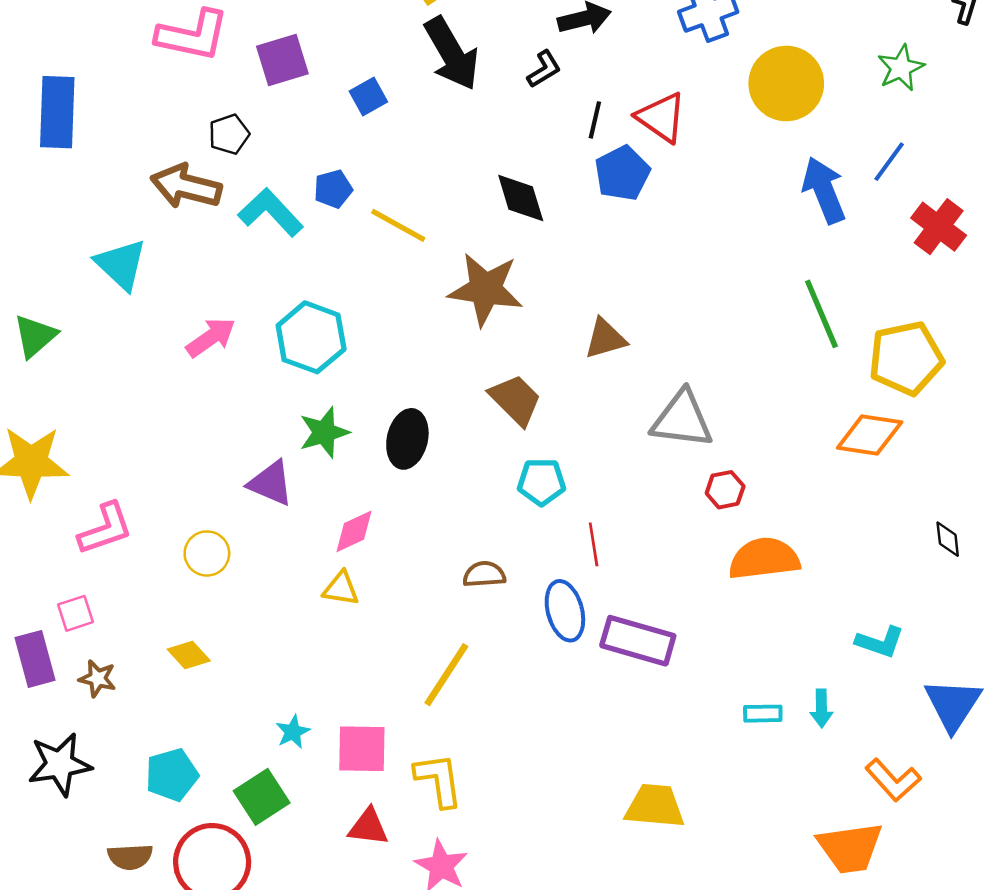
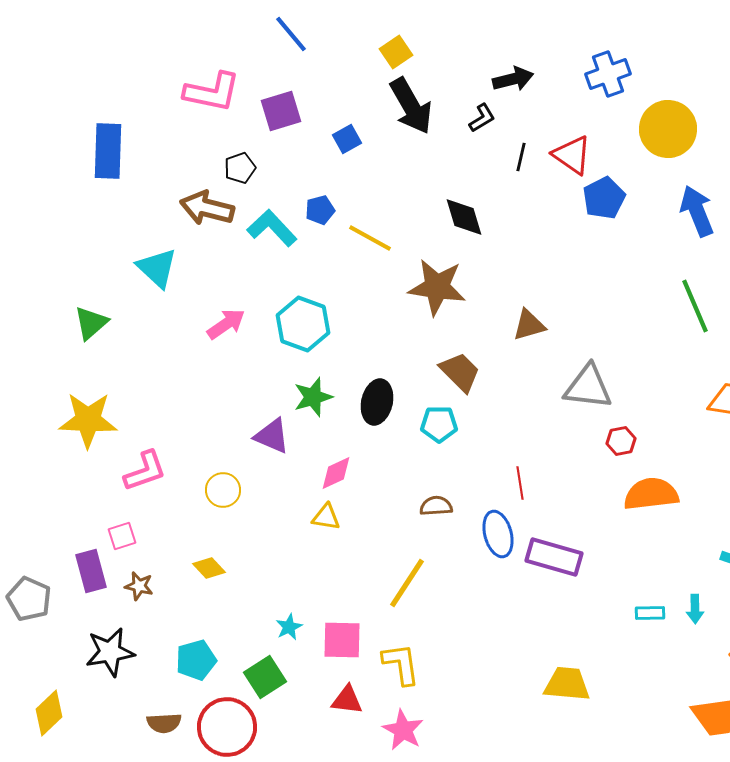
blue pentagon: (622, 173) -> (604, 198), moved
cyan pentagon: (541, 482) -> (439, 424), moved

